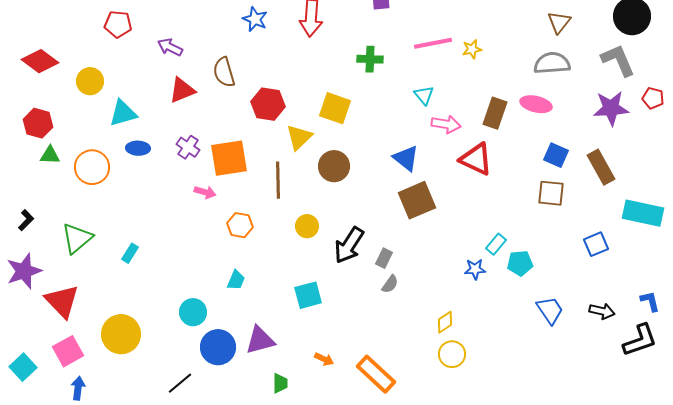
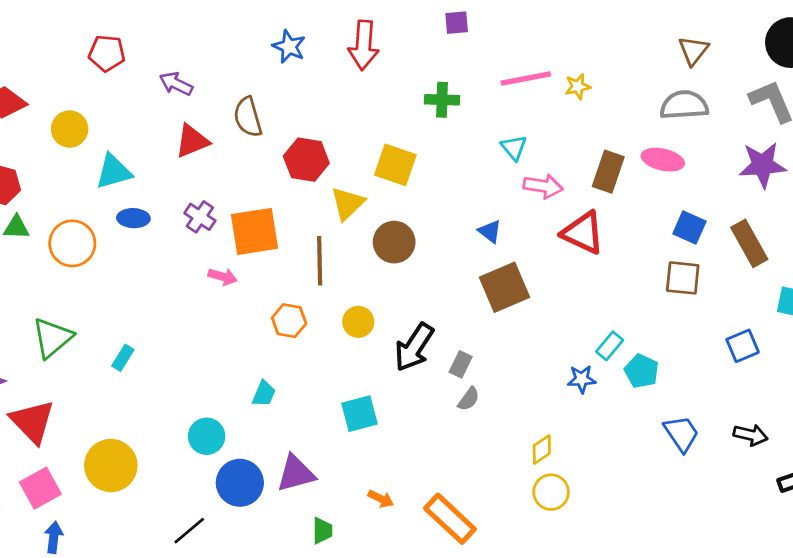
blue triangle: (406, 158) -> (490, 231), size x0.7
orange hexagon: (240, 225) -> (289, 321), moved
cyan pentagon: (520, 263) -> (642, 371), turned 30

